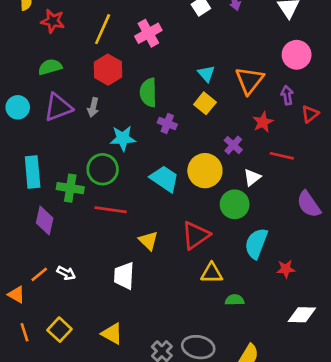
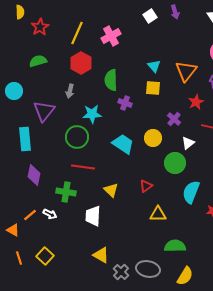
red star: (53, 21) -> (40, 27), turned 30
yellow square: (205, 103) -> (153, 88), turned -35
purple triangle: (58, 107) -> (44, 111), moved, turned -30
yellow circle: (205, 171) -> (153, 138), size x0.7
green cross: (70, 188) -> (66, 192), moved
red triangle: (196, 235) -> (146, 186), size x0.6
green semicircle: (235, 300) -> (175, 246), moved, size x1.5
yellow triangle: (112, 334) -> (101, 255), moved

